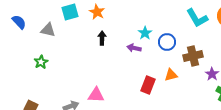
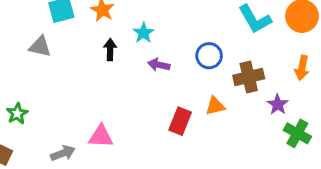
gray triangle: (48, 30) -> (40, 47), moved
cyan star: (145, 33) -> (144, 33), moved
green star: (41, 62) -> (17, 114), moved

